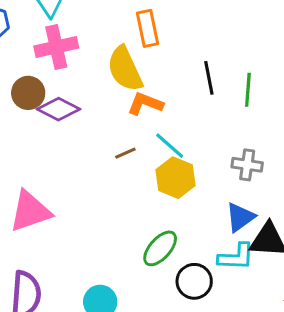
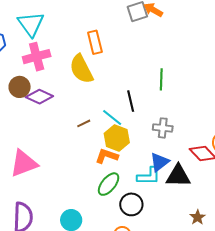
black line: (209, 78) -> (131, 101), moved
orange L-shape: (145, 104) -> (107, 156), moved
cyan L-shape: (236, 257) -> (149, 176), moved

